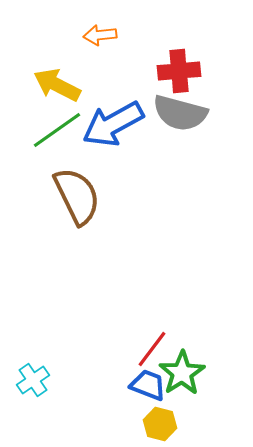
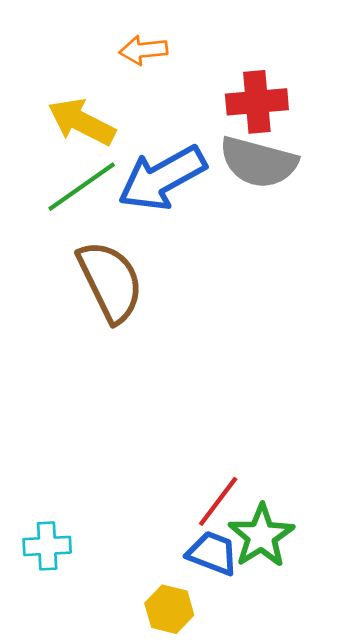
cyan cross: (33, 380) -> (47, 546), turned 32
yellow hexagon: (160, 424) -> (169, 609), moved

